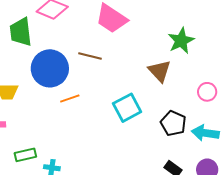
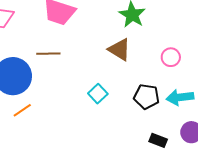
orange line: (70, 99) -> (22, 110), moved
cyan square: (127, 108) -> (98, 94), size x0.7

